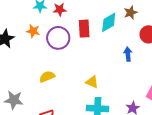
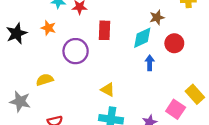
cyan diamond: (109, 22) -> (142, 38), moved
purple circle: (58, 38) -> (76, 51), moved
yellow semicircle: (47, 77) -> (45, 80), moved

